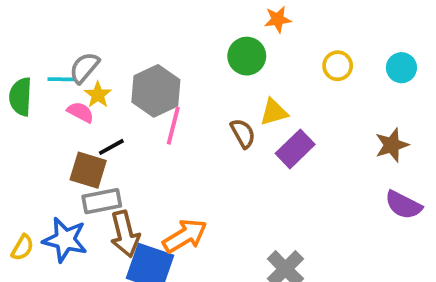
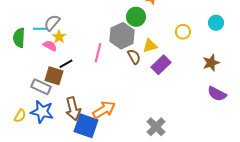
yellow circle: (338, 66) -> (183, 32), moved
gray hexagon: (156, 91) -> (122, 36), moved
gray rectangle: (102, 201) -> (41, 87), moved, turned 36

